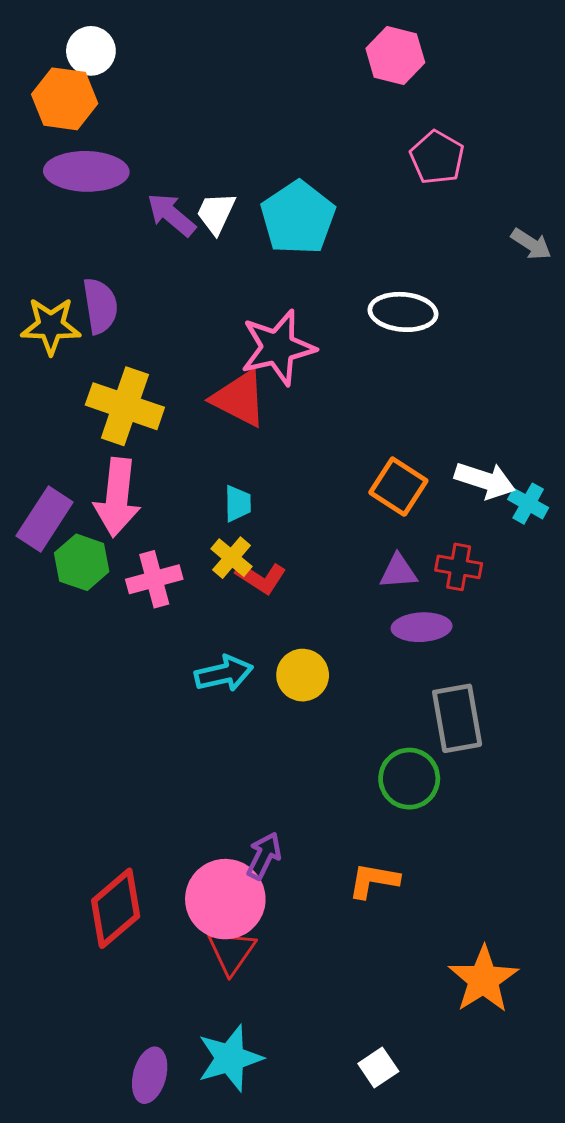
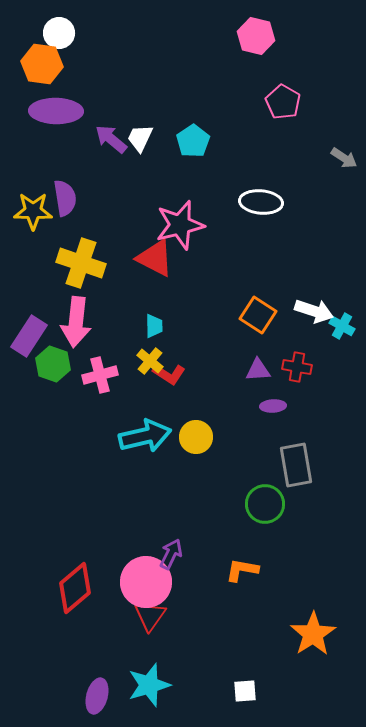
cyan pentagon: (298, 218) -> (193, 141), size x0.7
purple ellipse: (422, 627) -> (273, 406), size x0.7
cyan arrow: (224, 674) -> (145, 436), size x1.4
white square: (378, 1067) -> (245, 691), turned 30

